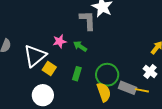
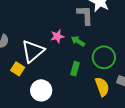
yellow square: (49, 68) -> (18, 69), moved
green circle: (107, 75) -> (104, 57), moved

